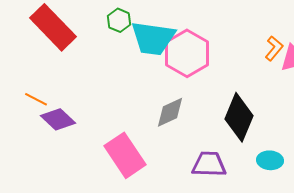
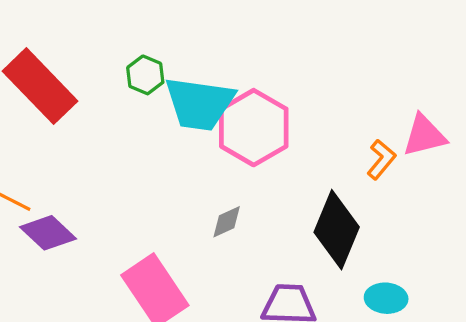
orange L-shape: (274, 48) -> (381, 159), moved
gray diamond: (170, 112) -> (227, 222), size x0.7

